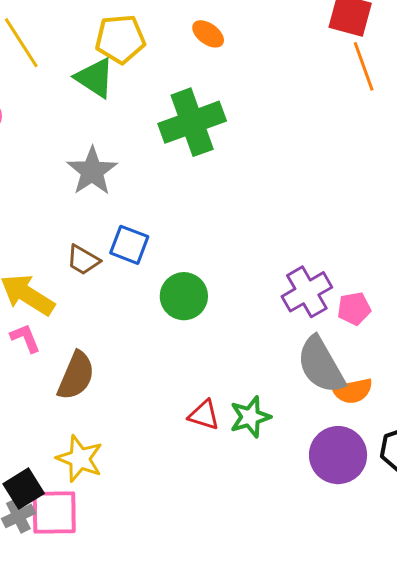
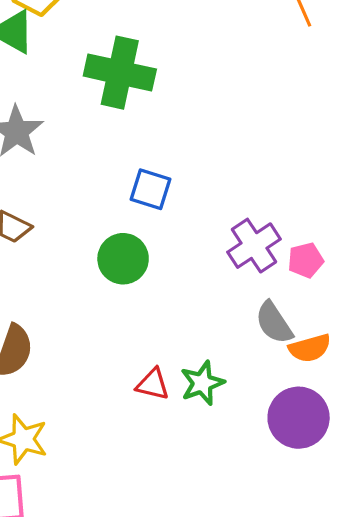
green cross: (192, 122) -> (120, 73), turned 36
blue square: (129, 245) -> (150, 189), moved
gray semicircle: (321, 365) -> (274, 323), size x0.7

